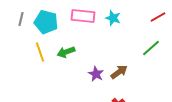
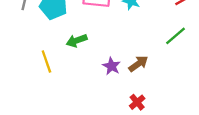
yellow line: (40, 52) -> (46, 61), moved

